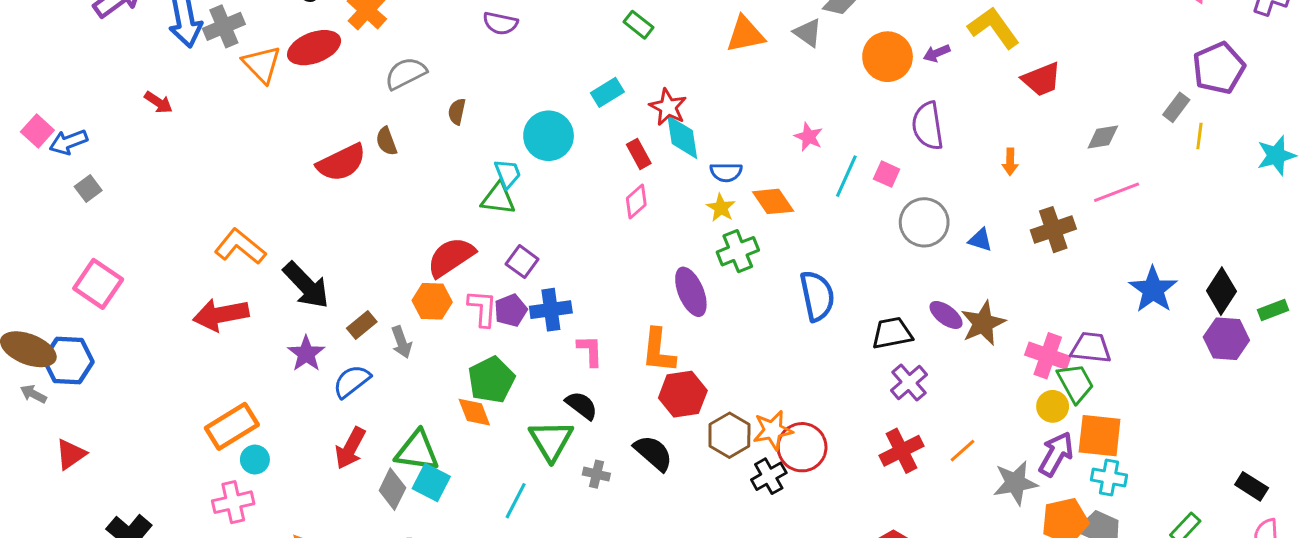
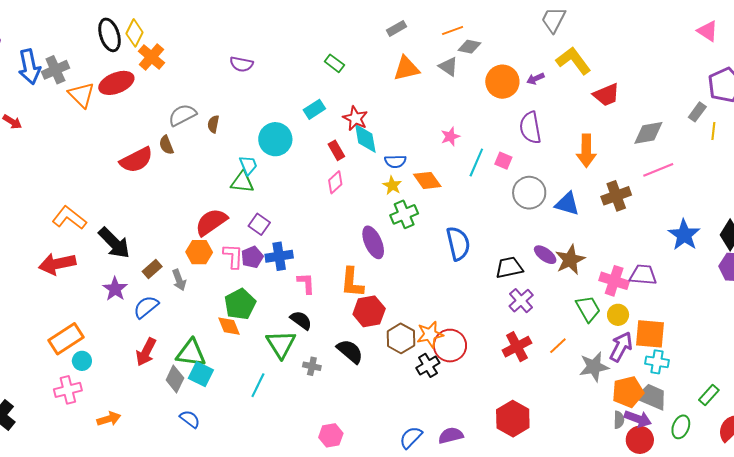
gray semicircle: (406, 73) -> (182, 115), moved
pink star: (809, 137) -> (450, 137), turned 30
gray diamond: (1103, 137) -> (648, 133), size x1.4
orange arrow: (1010, 162) -> (586, 151), size x1.8
blue triangle: (980, 240) -> (567, 204), size x1.5
green trapezoid: (1075, 383) -> (588, 309), moved

